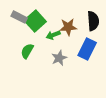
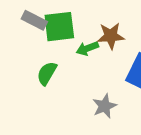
green square: (35, 21) -> (59, 27), turned 35
gray star: (59, 58) -> (104, 106), moved

